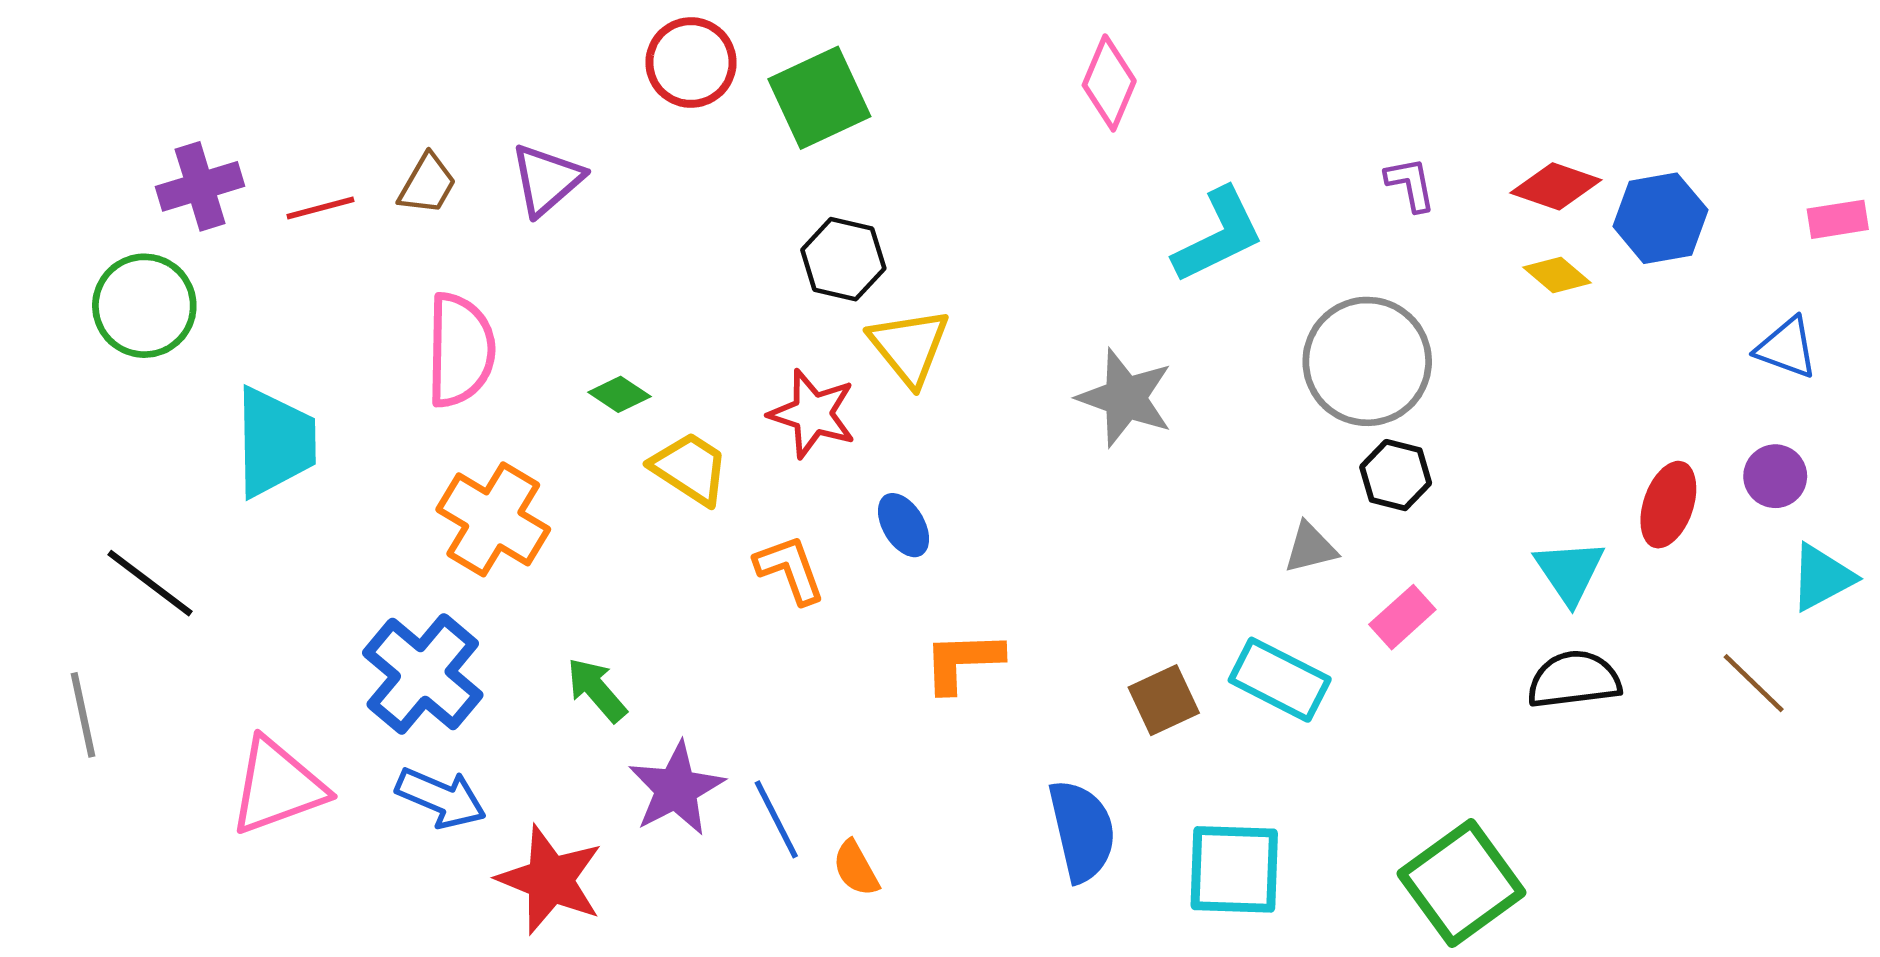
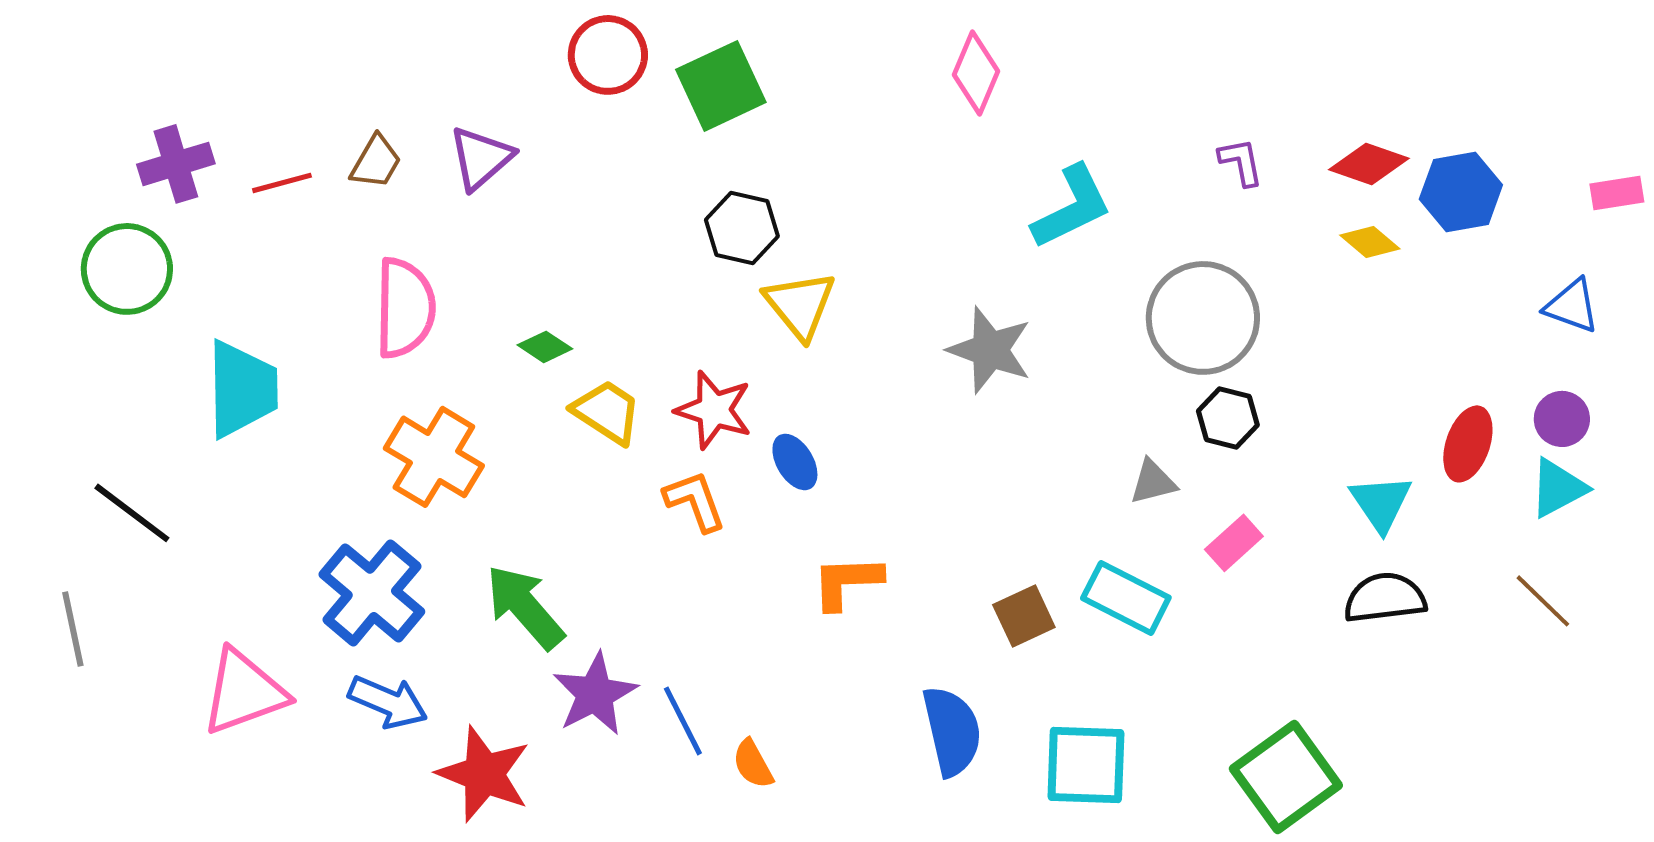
red star: (813, 414) -> (714, 410), moved
cyan triangle: (1822, 577) -> (1558, 488), moved
green arrow: (597, 690) -> (525, 607), size x1.5

